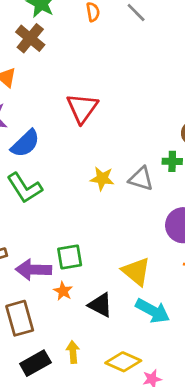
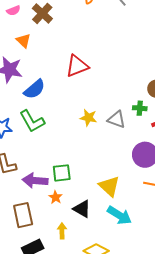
red triangle: (82, 108) -> (77, 66), turned 30
yellow arrow: (73, 352) -> (62, 231), moved

